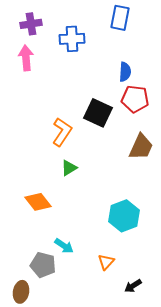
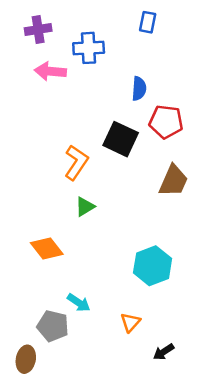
blue rectangle: (120, 18) -> (148, 22), size x0.7
pink arrow: (26, 58) -> (50, 71), moved, turned -80
blue semicircle: (125, 72) -> (139, 89), moved

